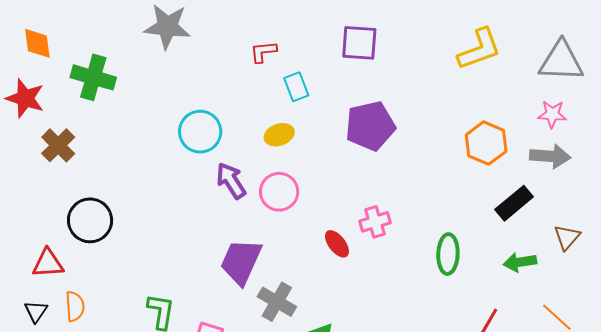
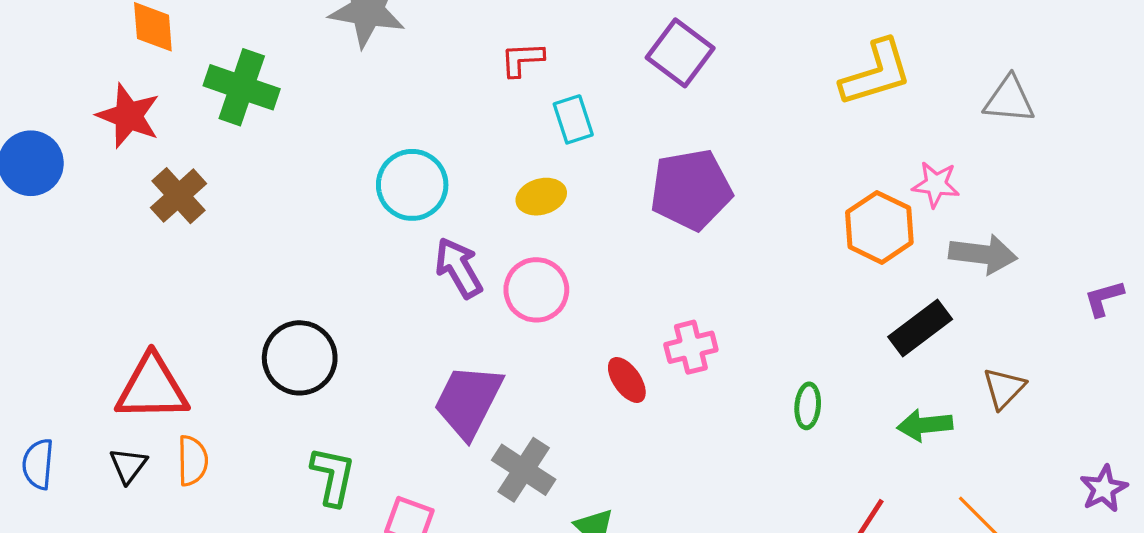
purple square: (359, 43) -> (680, 53), turned 30
gray triangle: (561, 61) -> (1009, 100), size x0.7
pink star: (552, 114) -> (936, 184), moved
black circle: (90, 220) -> (300, 358), moved
green ellipse: (448, 254) -> (808, 406), size x0.7
red triangle: (48, 263) -> (152, 388), size x1.4

